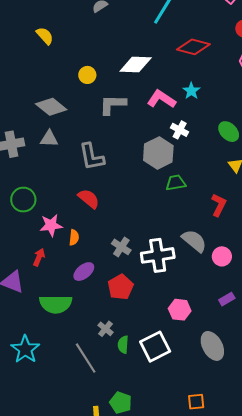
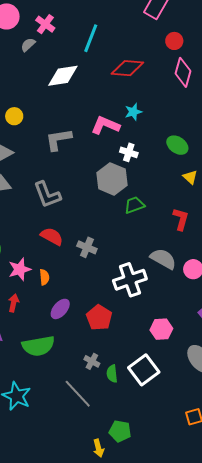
white diamond: (136, 64) -> (63, 76), moved
yellow circle: (87, 75) -> (14, 116), moved
cyan star: (191, 91) -> (133, 112), turned 30
gray cross: (121, 247) -> (87, 247), moved

